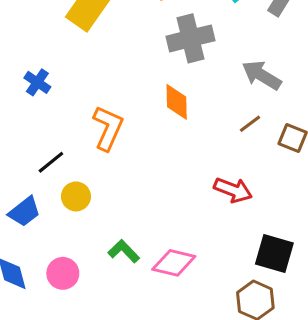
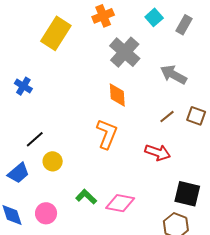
gray cross: (190, 38) -> (125, 52), turned -32
brown line: (250, 124) -> (167, 117), moved
orange L-shape: (108, 128) -> (107, 134), moved

